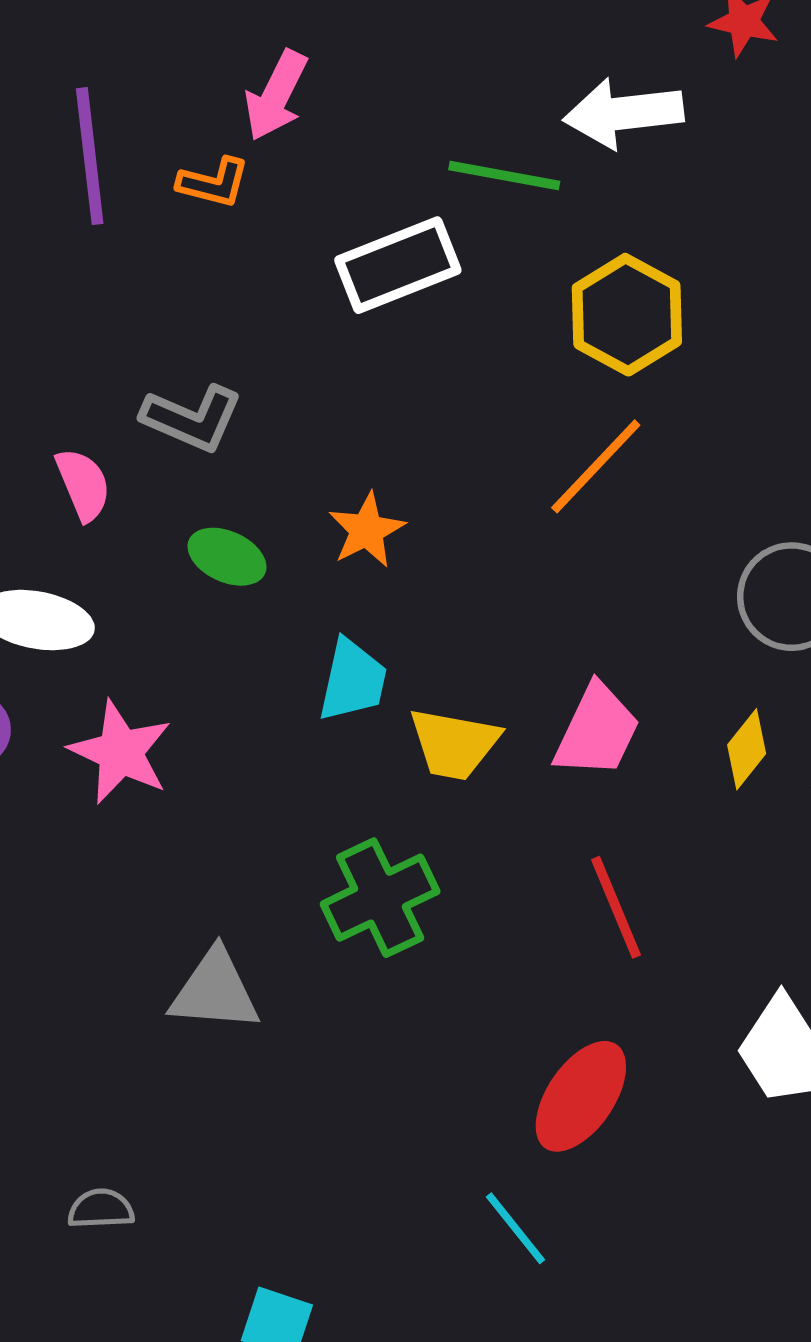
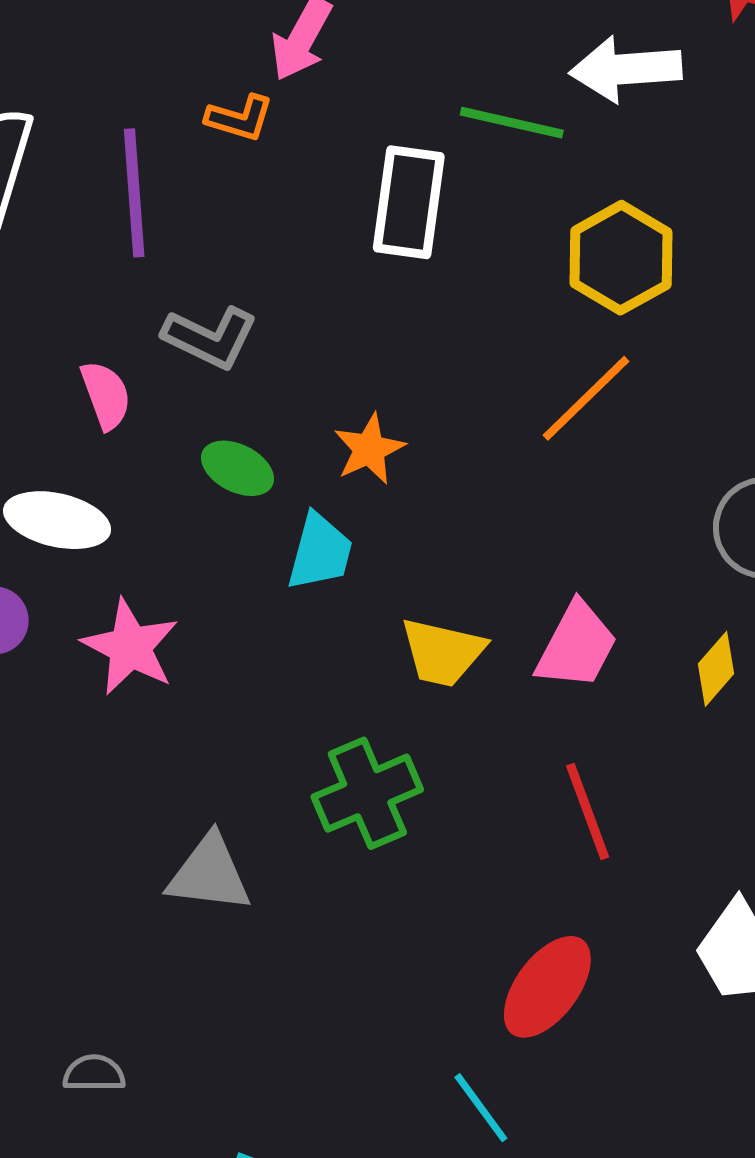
purple line: (90, 156) -> (134, 193), moved
white rectangle: (398, 265) -> (409, 202), turned -63
cyan trapezoid: (353, 680) -> (320, 552), moved

